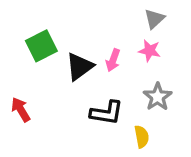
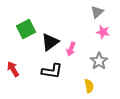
pink star: (150, 51) -> (103, 32), moved
pink arrow: (113, 60) -> (71, 49), moved
black L-shape: (107, 113) -> (52, 71), moved

